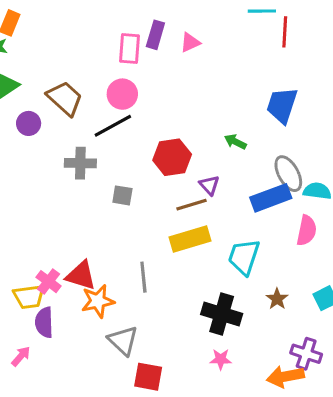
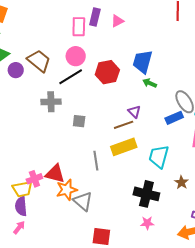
blue trapezoid: (282, 105) -> (143, 62), moved
purple circle: (29, 123) -> (16, 70), moved
red hexagon: (172, 157) -> (107, 72), moved
blue rectangle: (271, 198) -> (174, 118), size x0.7
gray line: (143, 277) -> (96, 161), moved
pink cross: (49, 282) -> (34, 179), turned 35
purple semicircle: (44, 322) -> (21, 206), moved
gray triangle: (123, 340) -> (83, 201), moved

